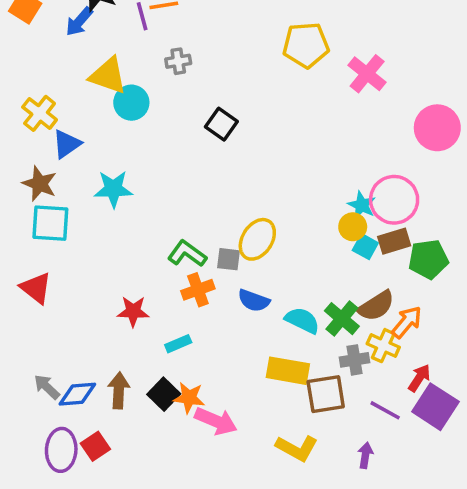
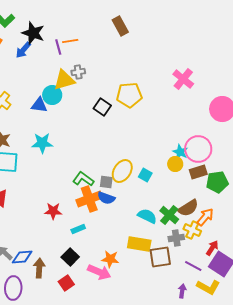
yellow pentagon: (306, 45) -> (129, 95), moved
yellow triangle: (108, 76) -> (64, 80), moved, turned -35
blue triangle: (67, 144) -> (39, 105), moved, turned 42
cyan square: (365, 247) -> (145, 175), moved
orange cross: (198, 290) -> (89, 199), size x1.4
blue semicircle: (254, 301) -> (106, 198), moved
brown arrow: (119, 391) -> (39, 268), moved
orange star: (189, 398) -> (110, 259), moved
red square: (95, 446) -> (66, 283), moved
yellow L-shape: (297, 448) -> (208, 287), moved

